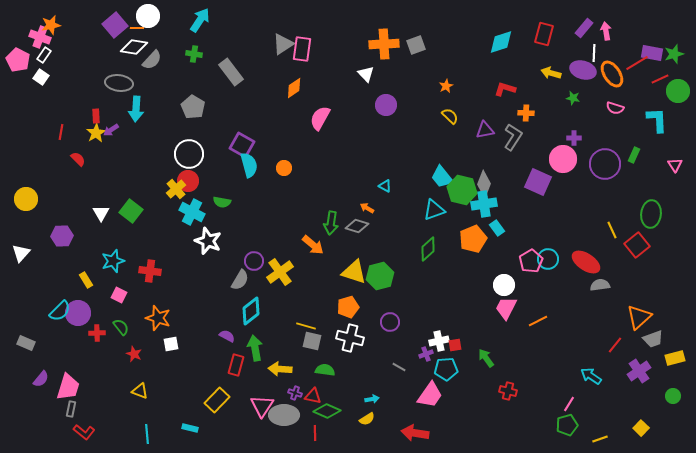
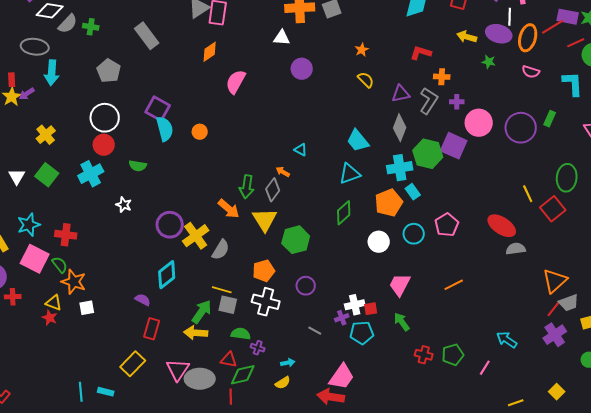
green cross: (194, 54) -> (91, 27), moved
white triangle: (366, 74) -> (282, 38), turned -42
orange ellipse: (612, 74) -> (528, 38), turned 48
purple cross: (574, 138) -> (457, 102), moved
gray diamond: (484, 184) -> (400, 128), moved
yellow cross: (176, 189) -> (46, 135), moved
green hexagon: (462, 190) -> (428, 154), moved
cyan cross: (192, 212) -> (91, 174), moved, turned 35
gray diamond: (357, 226) -> (273, 190), turned -70
white star: (208, 241) -> (124, 205), size x0.6
cyan circle: (548, 259) -> (414, 234), moved
purple circle: (254, 261) -> (170, 225), size x1.4
yellow triangle: (354, 272) -> (265, 220), moved, turned 40
gray semicircle: (240, 280) -> (221, 250), moved
white circle: (504, 285) -> (379, 242), moved
pink square: (119, 295) -> (35, 259), size x1.8
pink trapezoid: (506, 308) -> (400, 285), moved
green semicircle: (121, 327) -> (60, 265), moved
red line: (615, 345) -> (554, 309), moved
green arrow: (255, 348) -> (202, 312), moved, turned 45
yellow triangle: (140, 391) -> (54, 303), moved
purple cross: (295, 393) -> (258, 348), moved
pink trapezoid: (430, 395) -> (342, 377), moved
green diamond: (327, 411) -> (243, 375), turned -36
green pentagon: (567, 425) -> (453, 355), moved
cyan line: (147, 434) -> (81, 392), moved

